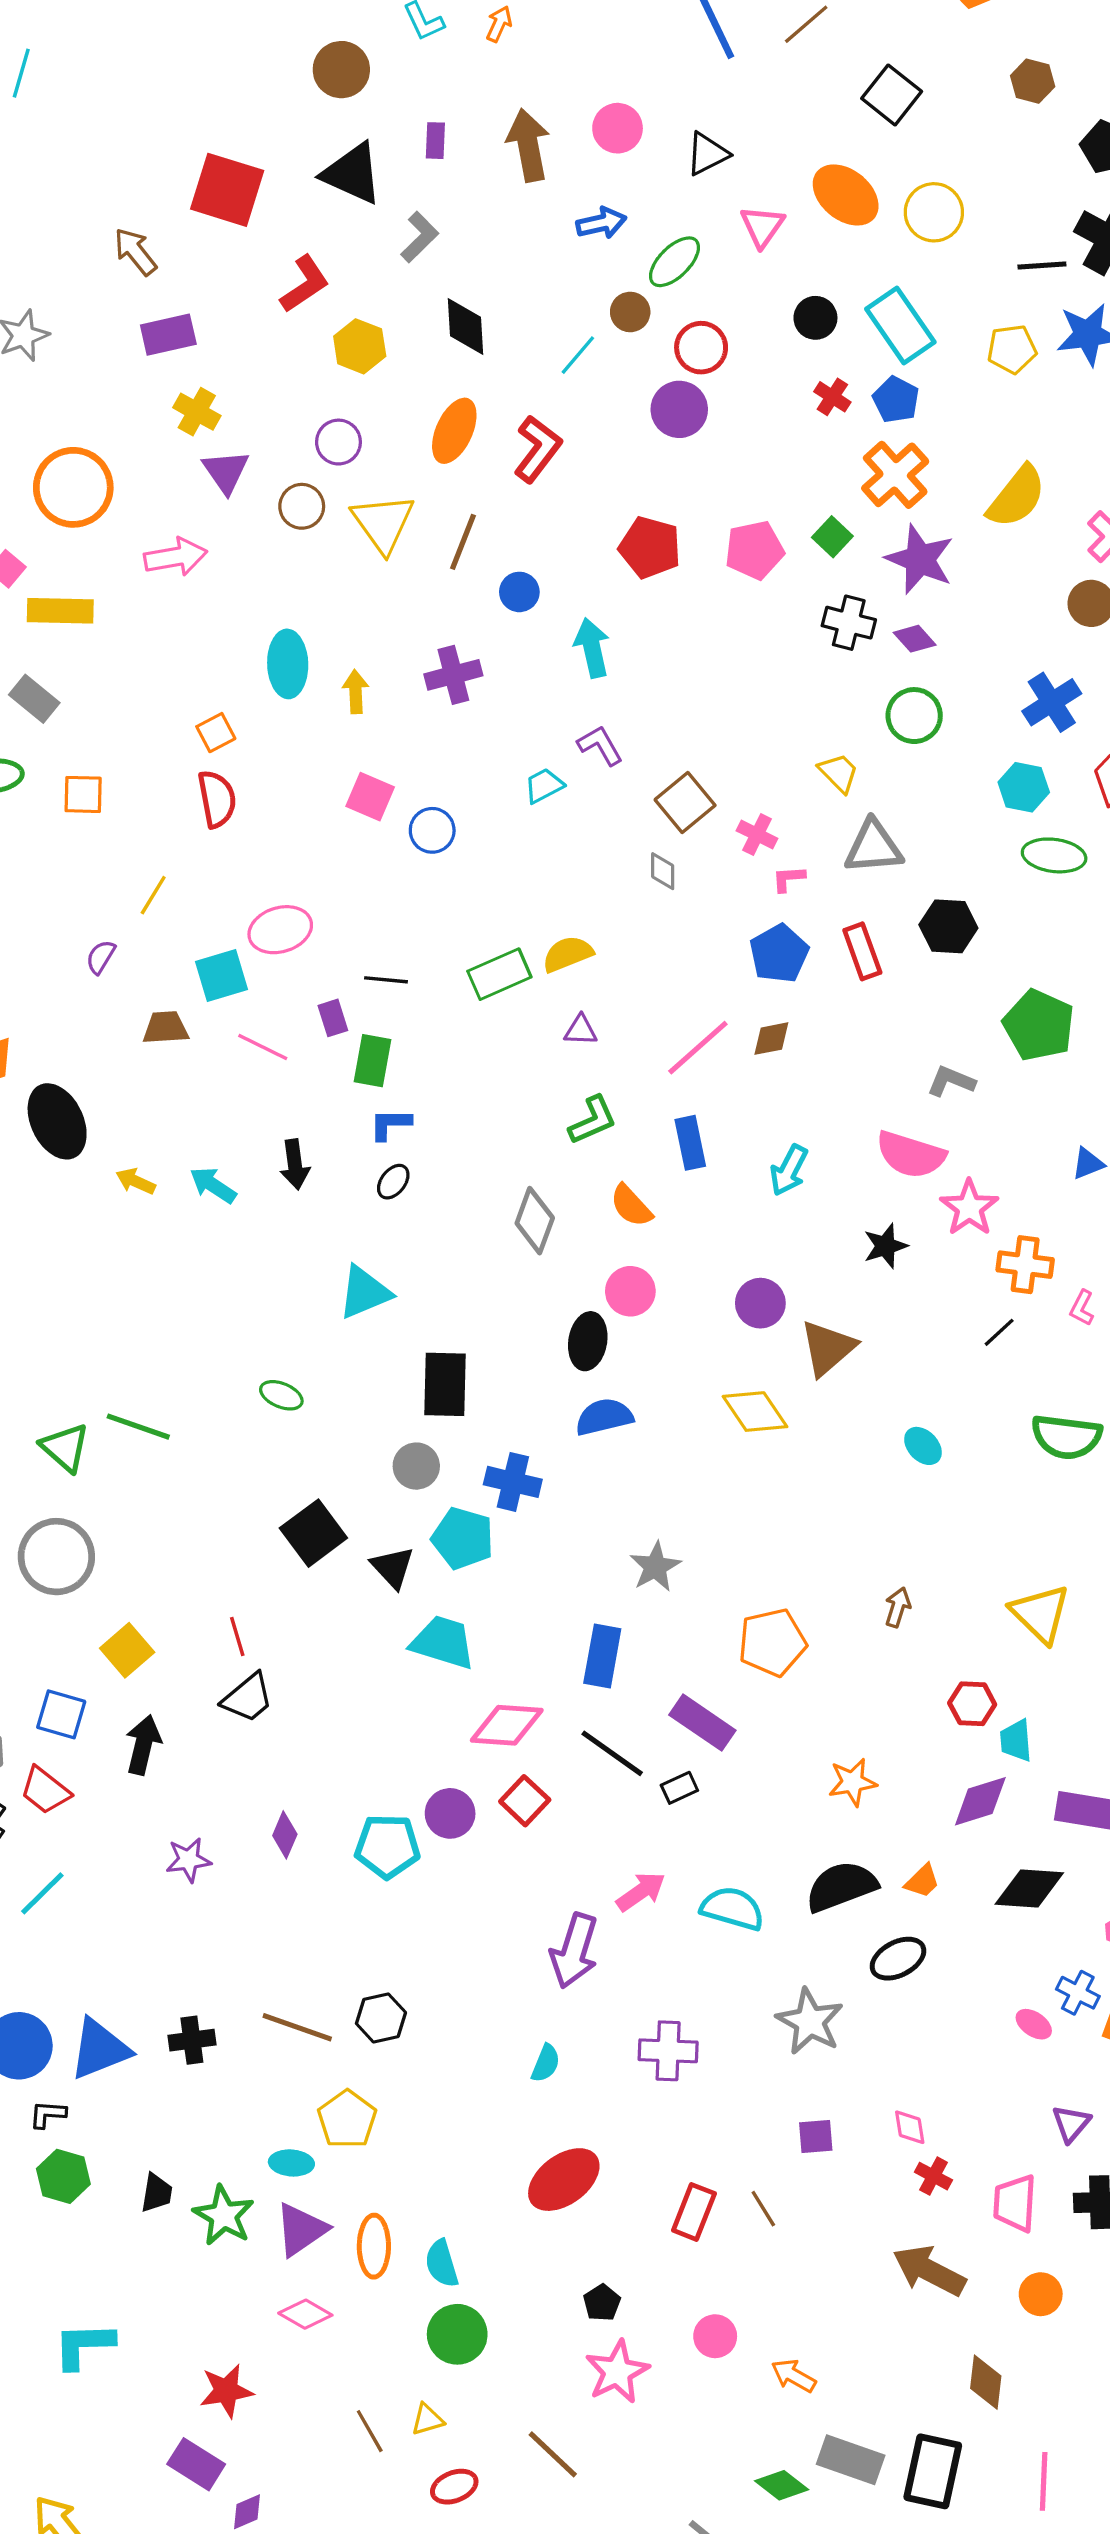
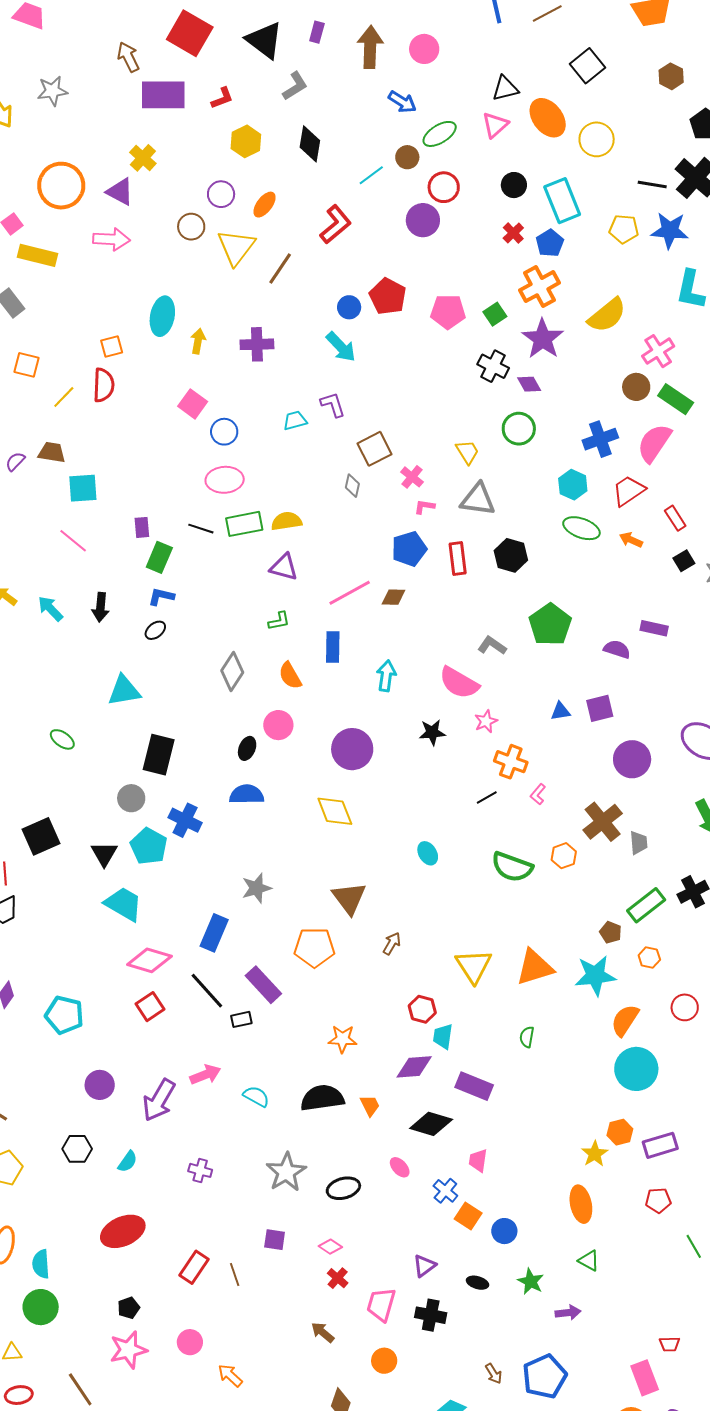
black triangle: (707, 154) -> (505, 88), moved
blue arrow: (601, 223) -> (402, 102), turned 32
red L-shape: (305, 284) -> (222, 98), size x0.7
purple rectangle: (168, 335) -> (163, 95), moved, size x1.4
orange ellipse: (454, 431) -> (265, 205), moved, size x0.7
purple triangle: (226, 472) -> (120, 192), moved, turned -40
blue circle: (519, 592) -> (349, 307), moved
cyan arrow: (592, 648) -> (341, 347), turned 136
yellow line: (153, 895) -> (64, 397), moved
pink ellipse: (280, 930) -> (225, 480), moved
black line: (386, 980) -> (201, 529), moved
brown trapezoid: (166, 1028) -> (52, 452), moved
purple triangle: (581, 1030) -> (284, 567), size x1.4
pink line: (263, 1047) -> (73, 541), moved
green L-shape: (593, 1120) -> (279, 621), size x0.7
cyan arrow: (789, 1170) -> (386, 676), turned 148
pink star: (969, 1208) -> (486, 721), size x0.7
purple circle: (760, 1303) -> (352, 749), size x1.4
black ellipse: (588, 1341) -> (247, 748), size x0.7
brown triangle: (828, 1348) -> (349, 898), moved, turned -39
black square: (313, 1533) -> (41, 836), moved
purple circle: (450, 1813) -> (100, 1085), moved
orange trapezoid: (922, 1881) -> (370, 1106), turned -85
cyan semicircle: (732, 1908) -> (256, 1096), size x0.7
black ellipse: (898, 1959) -> (343, 1188), moved
black hexagon: (381, 2018) -> (77, 1149), moved
pink ellipse: (1034, 2024) -> (400, 1167), moved
purple cross: (668, 2051) -> (200, 1170), size x0.7
pink diamond: (910, 2127) -> (330, 1247), turned -60
brown arrow: (929, 2271) -> (323, 1332), size x0.6

